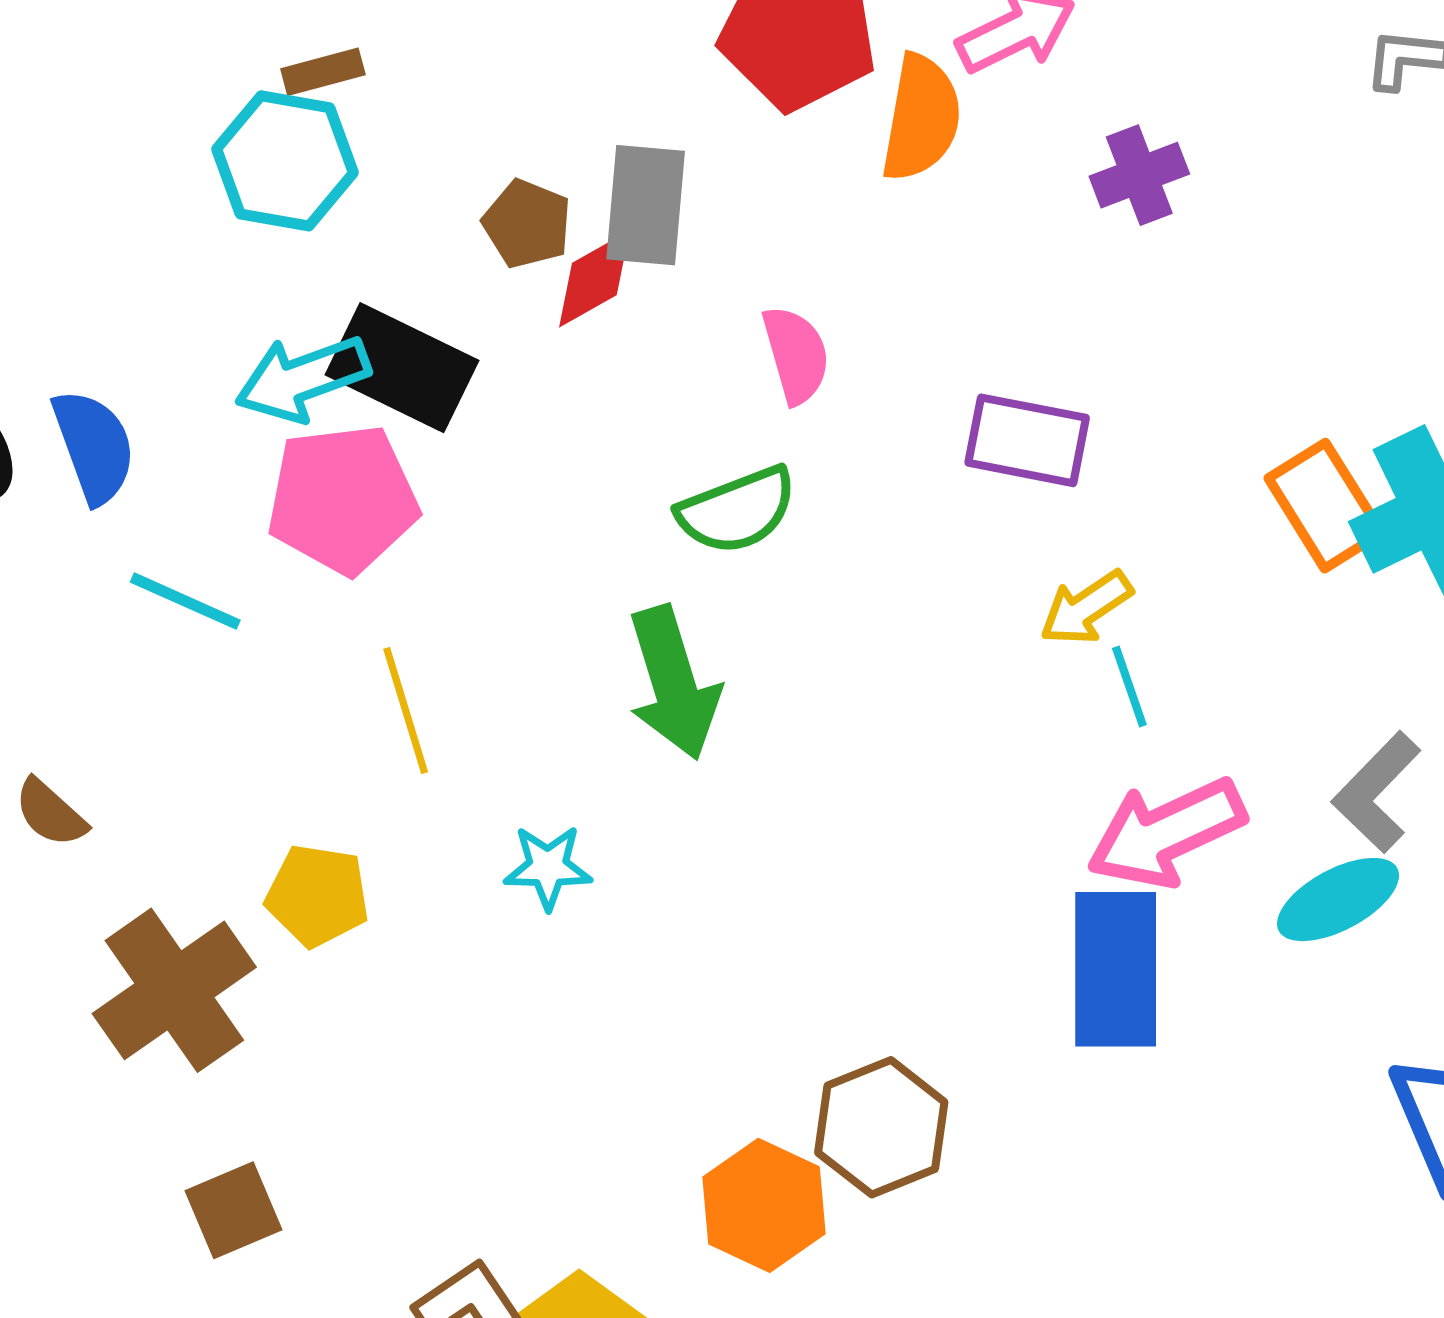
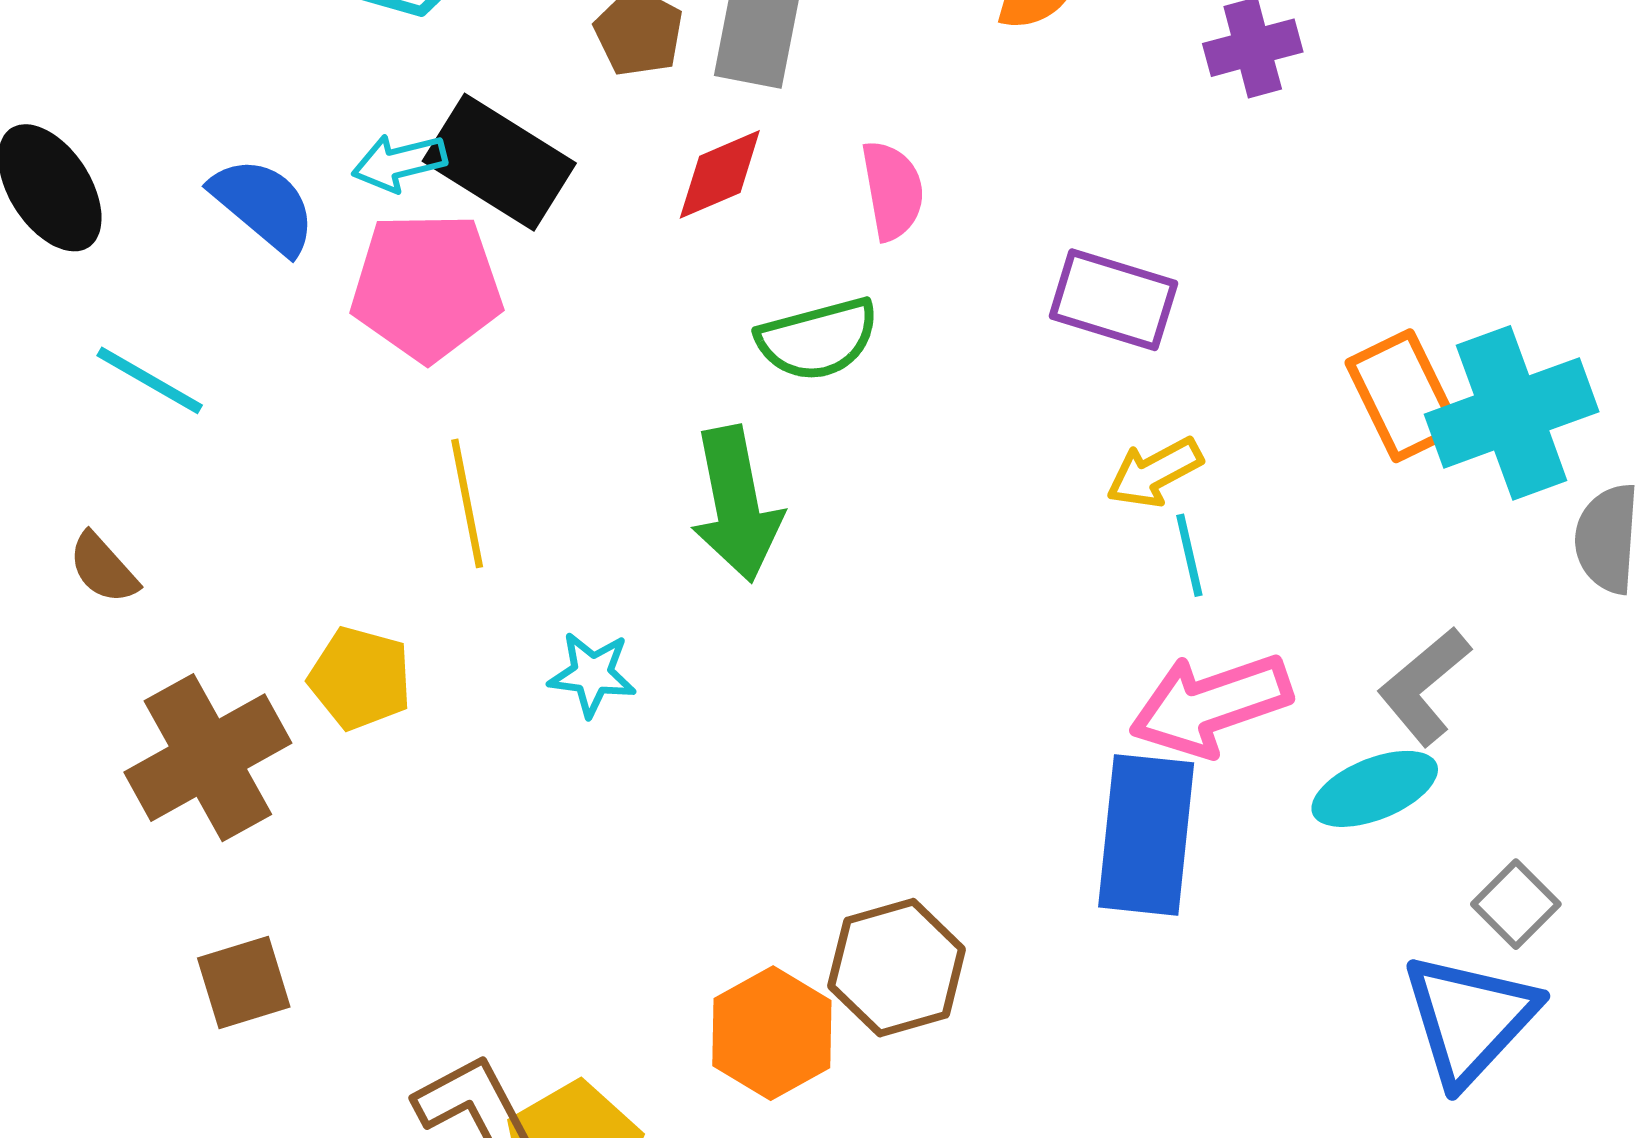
red diamond: (594, 279) -> (720, 174), moved
cyan arrow: (302, 379) -> (399, 163), size x0.7
blue semicircle: (94, 446) -> (264, 205), moved, turned -36
cyan line: (185, 601) -> (150, 380), moved

